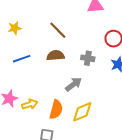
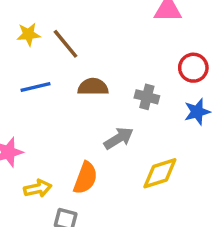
brown line: (58, 30) -> (65, 44), moved
yellow arrow: (30, 104) -> (38, 188), moved
yellow diamond: (82, 112) -> (160, 173), moved

